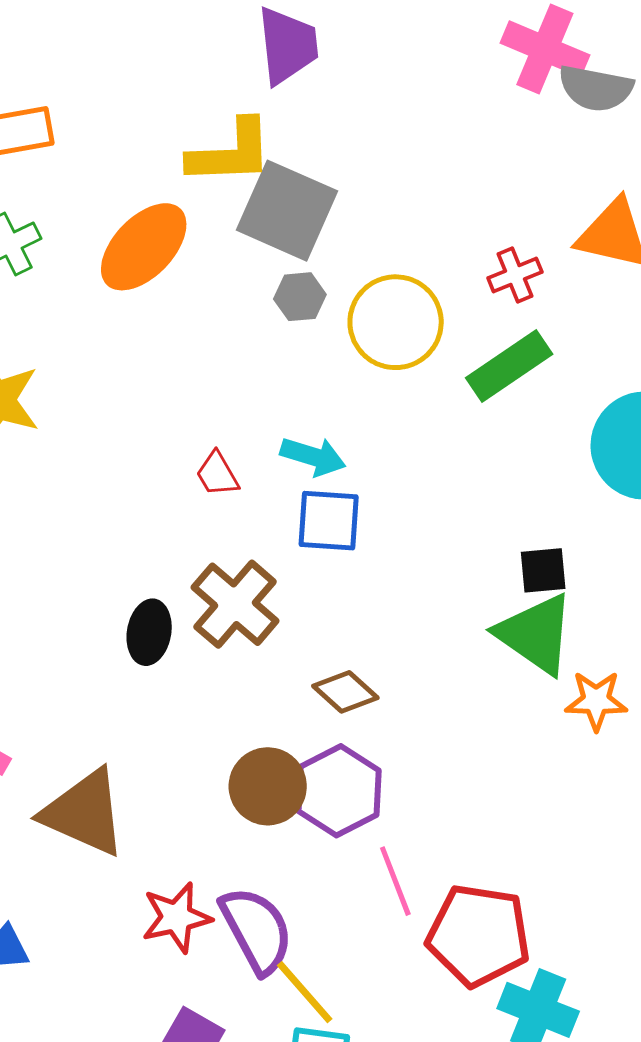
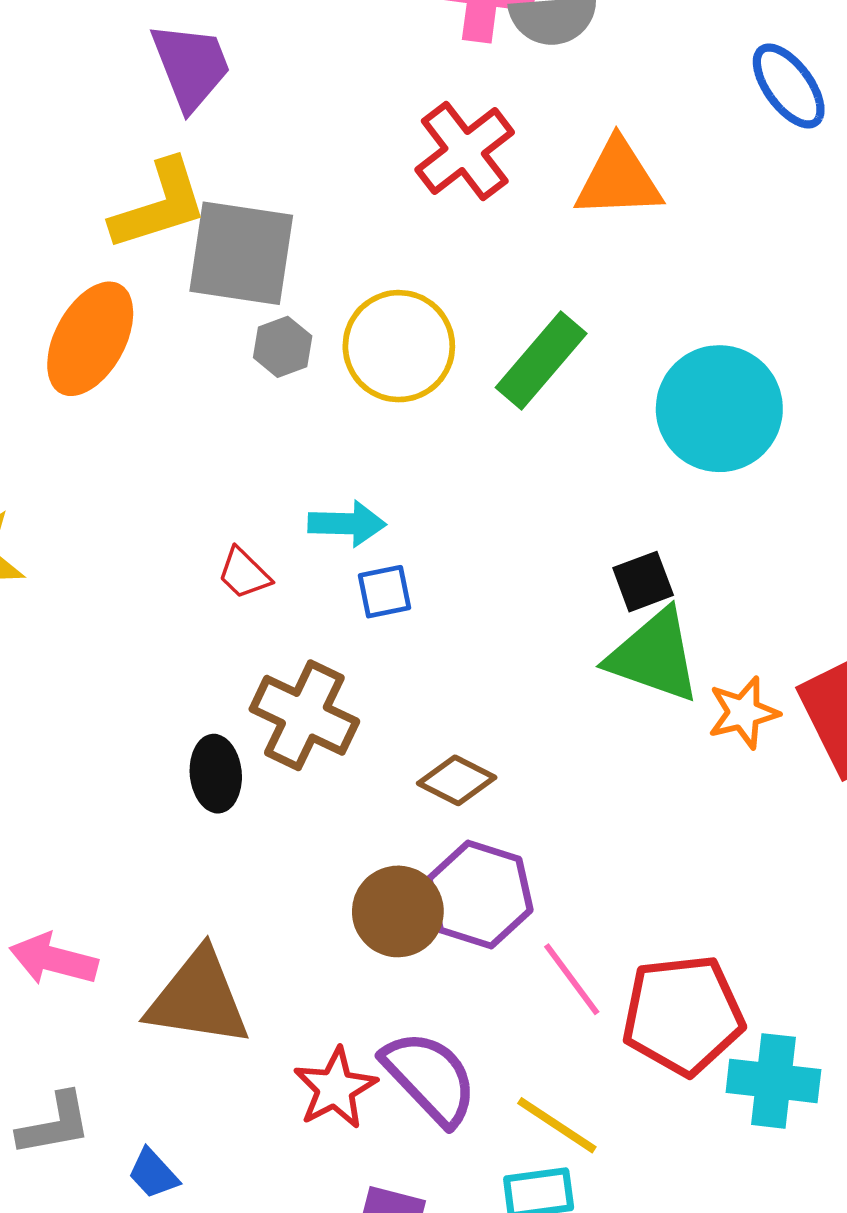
red cross: (515, 275) -> (465, 151), moved, size x1.6
blue square: (329, 521) -> (384, 592), size x0.7
yellow line: (305, 992) -> (557, 1125), moved

